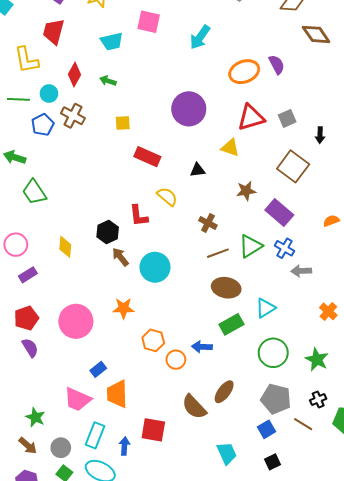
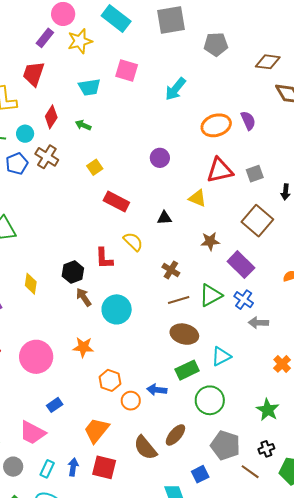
purple circle: (189, 109) -> (160, 158), size x0.6
yellow square: (123, 123) -> (95, 167), turned -35
green circle: (273, 353) -> (210, 400), moved
orange trapezoid: (117, 394) -> (96, 430), moved, turned 36
blue square: (266, 429) -> (200, 474), moved
cyan rectangle: (95, 435) -> (47, 469), size x0.7
blue arrow: (124, 446) -> (73, 467), moved
gray circle: (61, 448) -> (13, 467), moved

